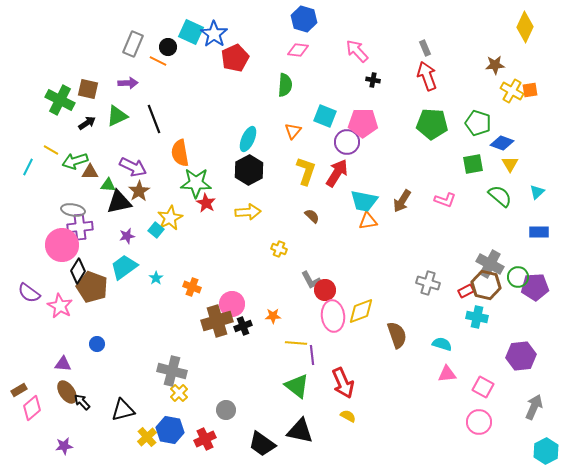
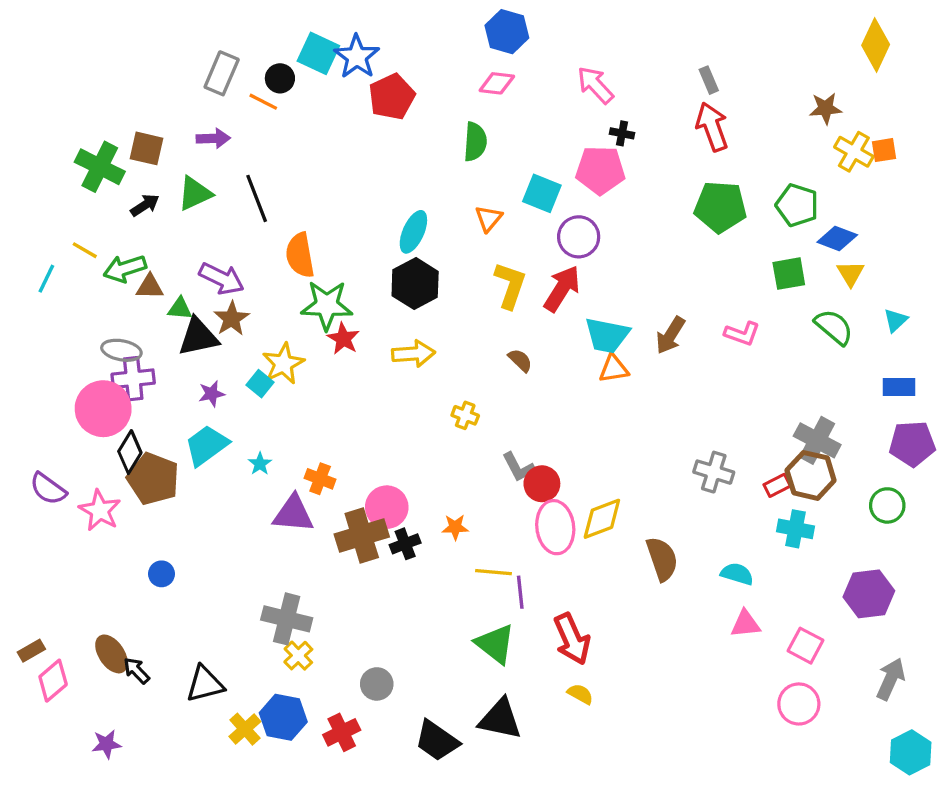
pink pentagon: (363, 123) -> (600, 170), moved
green circle: (518, 277) -> (887, 505), moved
purple pentagon: (535, 287) -> (912, 444), moved
purple triangle: (63, 364) -> (293, 514), moved, size x1.5

